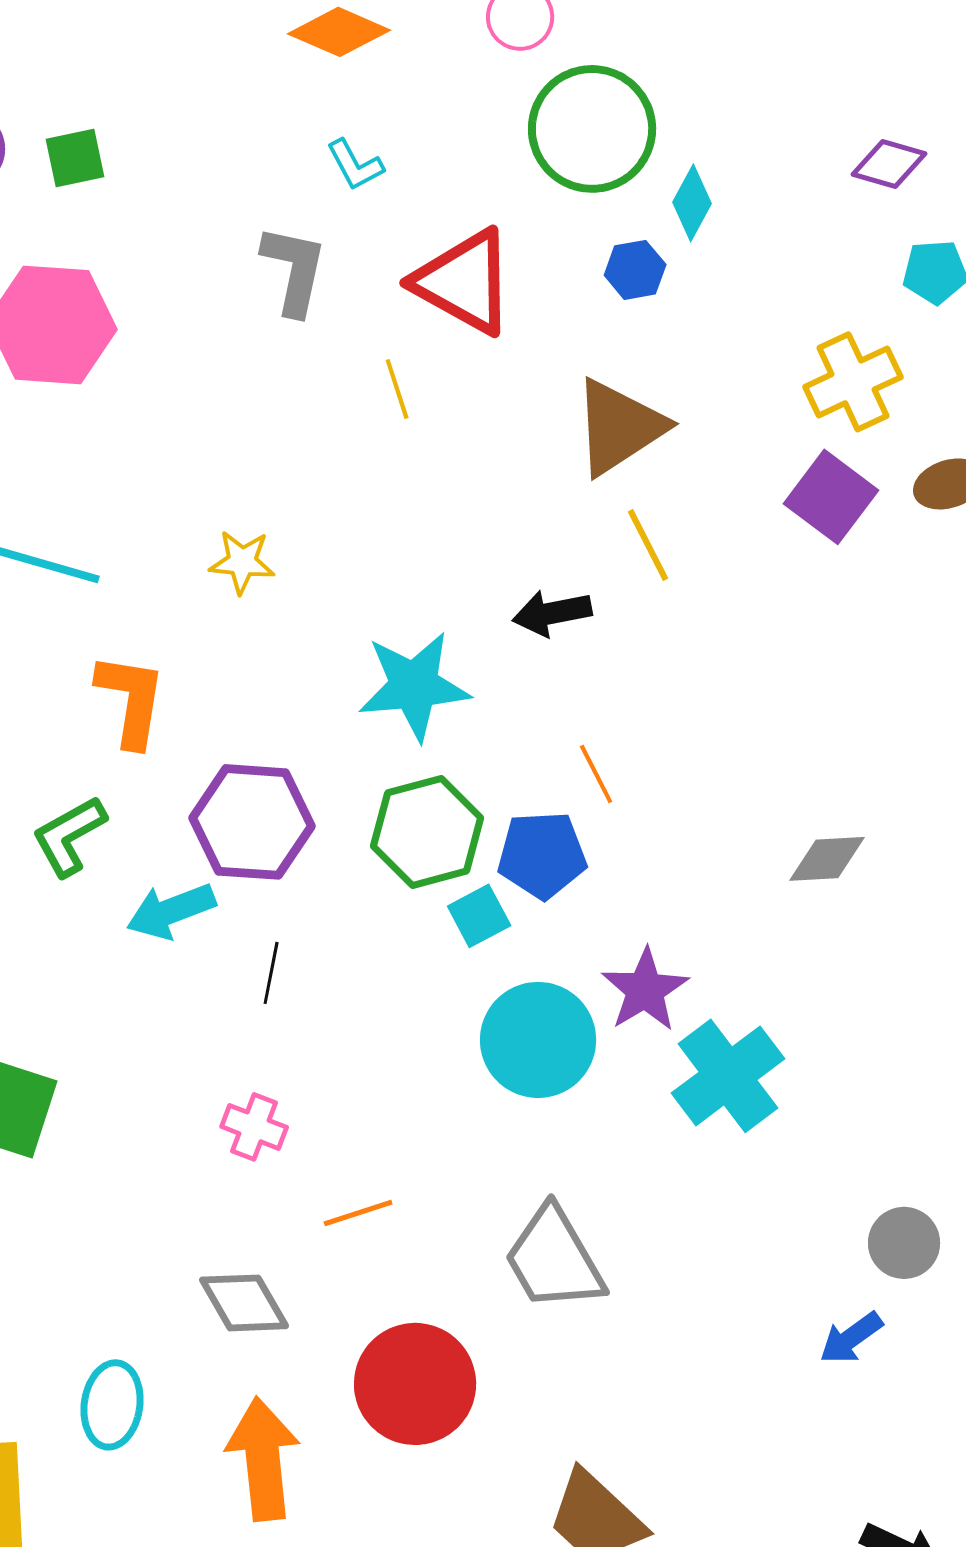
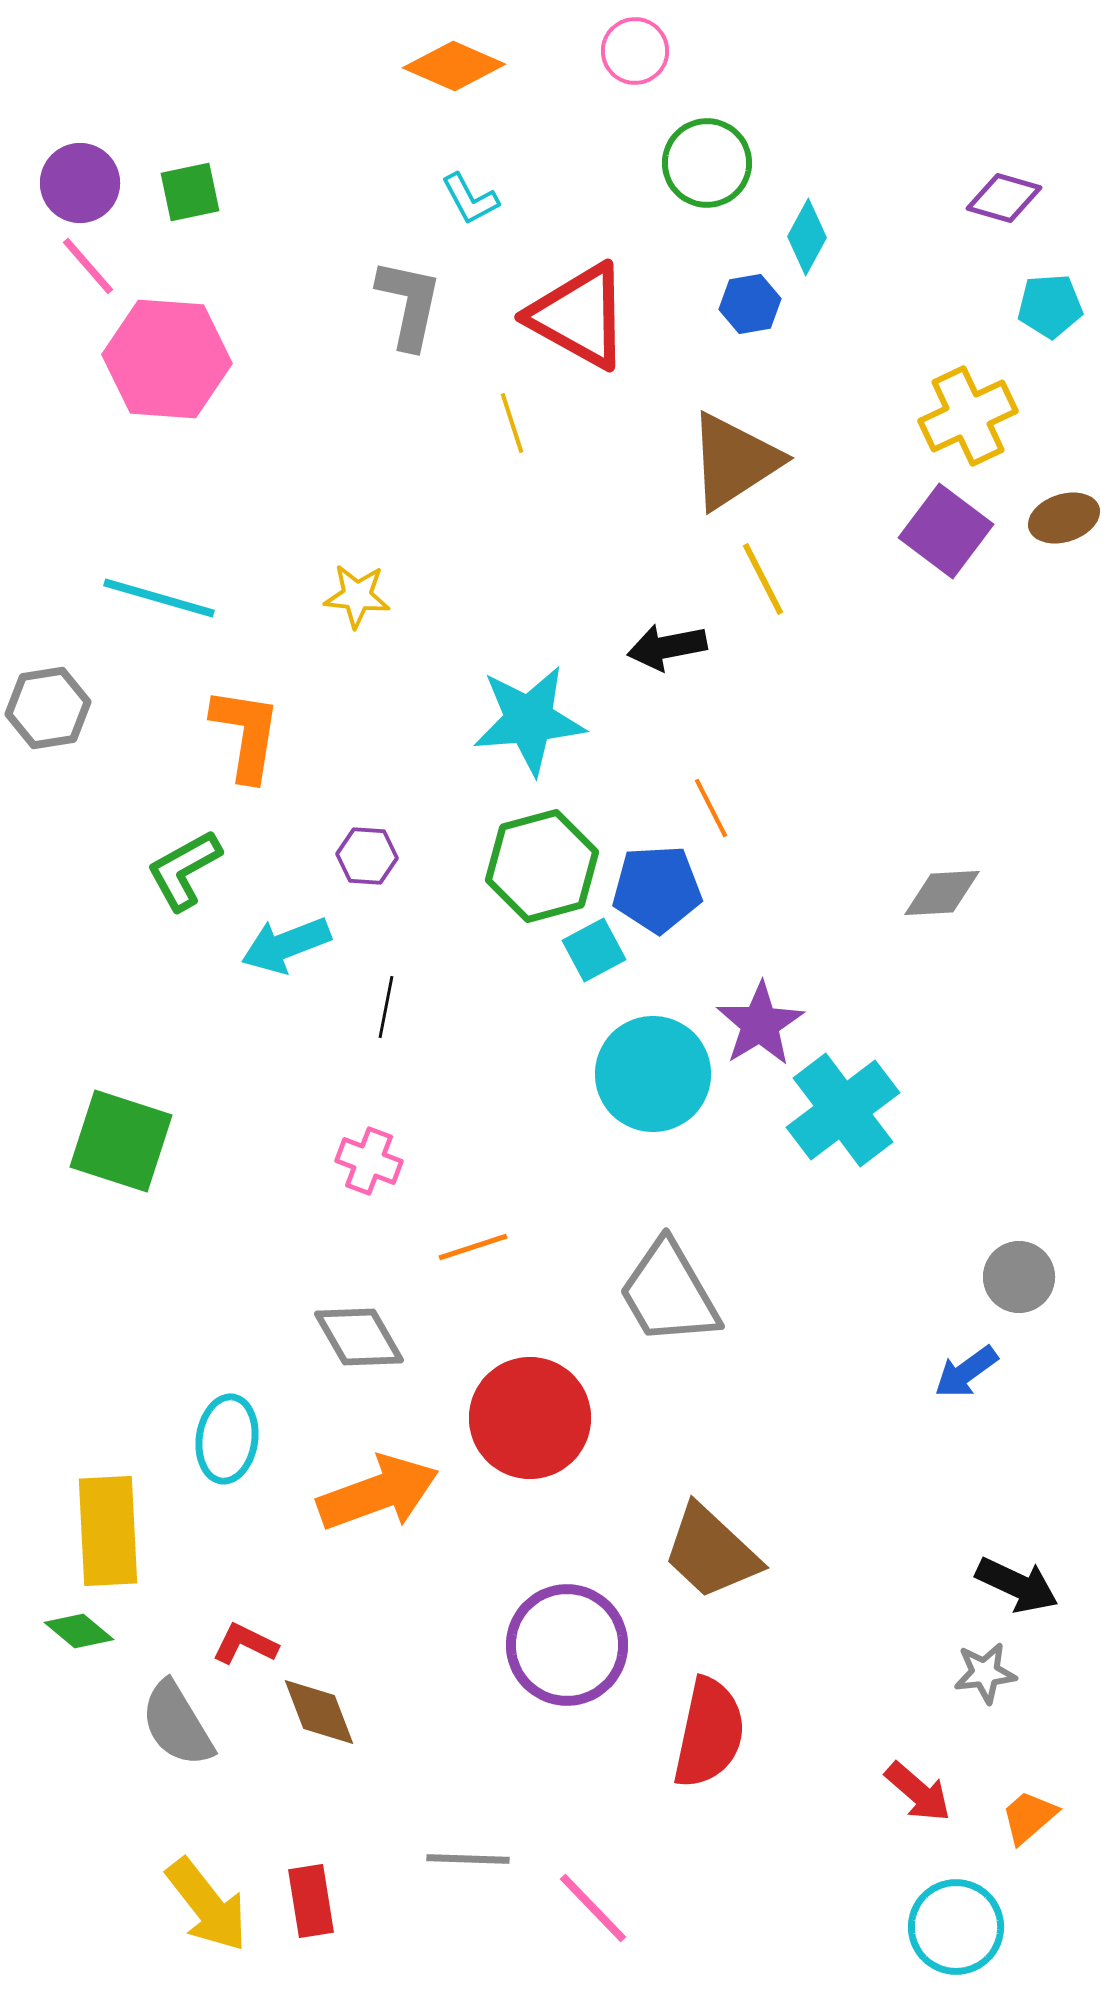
green circle: (592, 129) -> (707, 163), size x0.7
purple hexagon: (252, 822) -> (367, 856), size x0.5
orange arrow: (263, 1459) -> (378, 1493), turned 76

